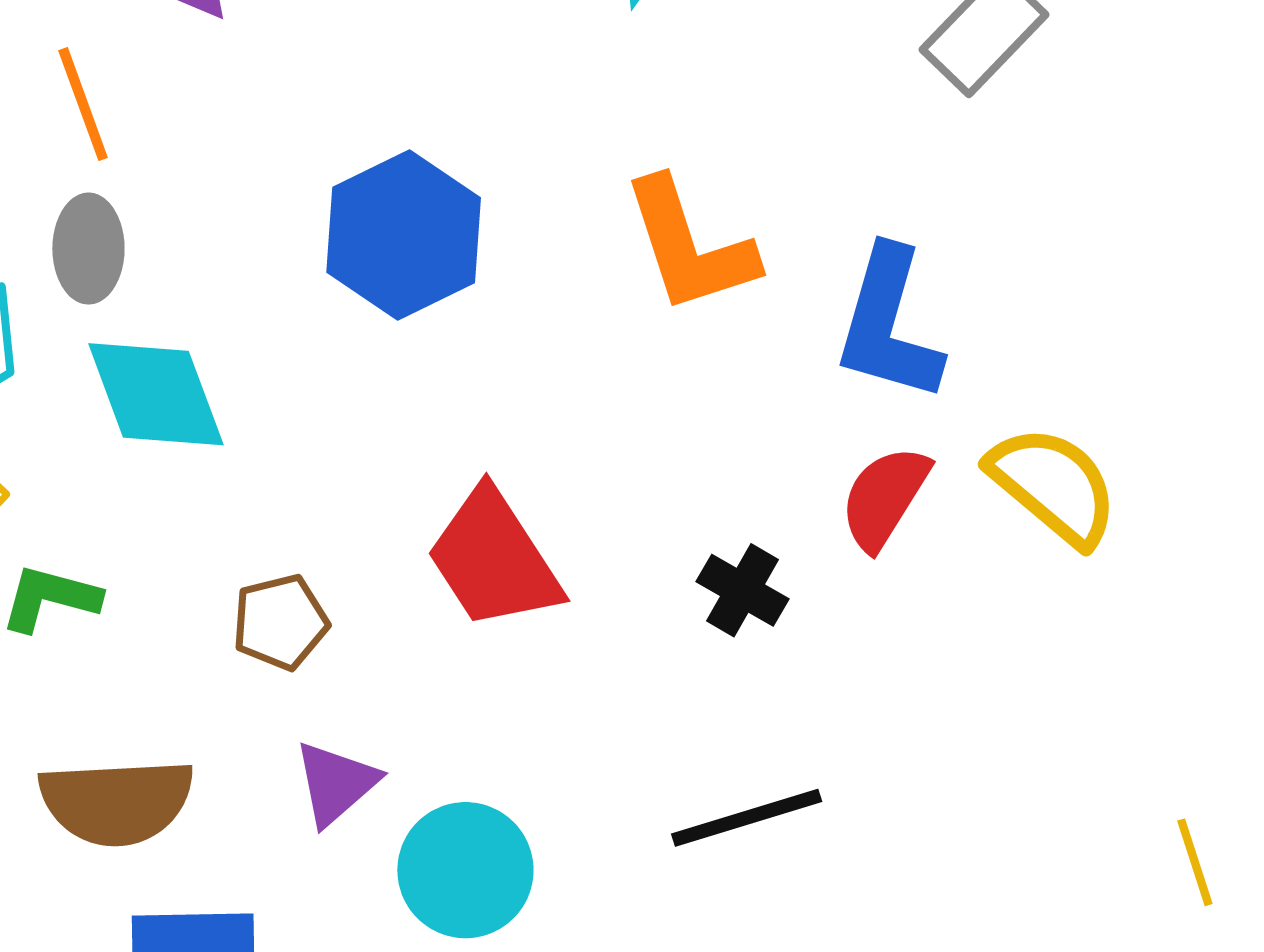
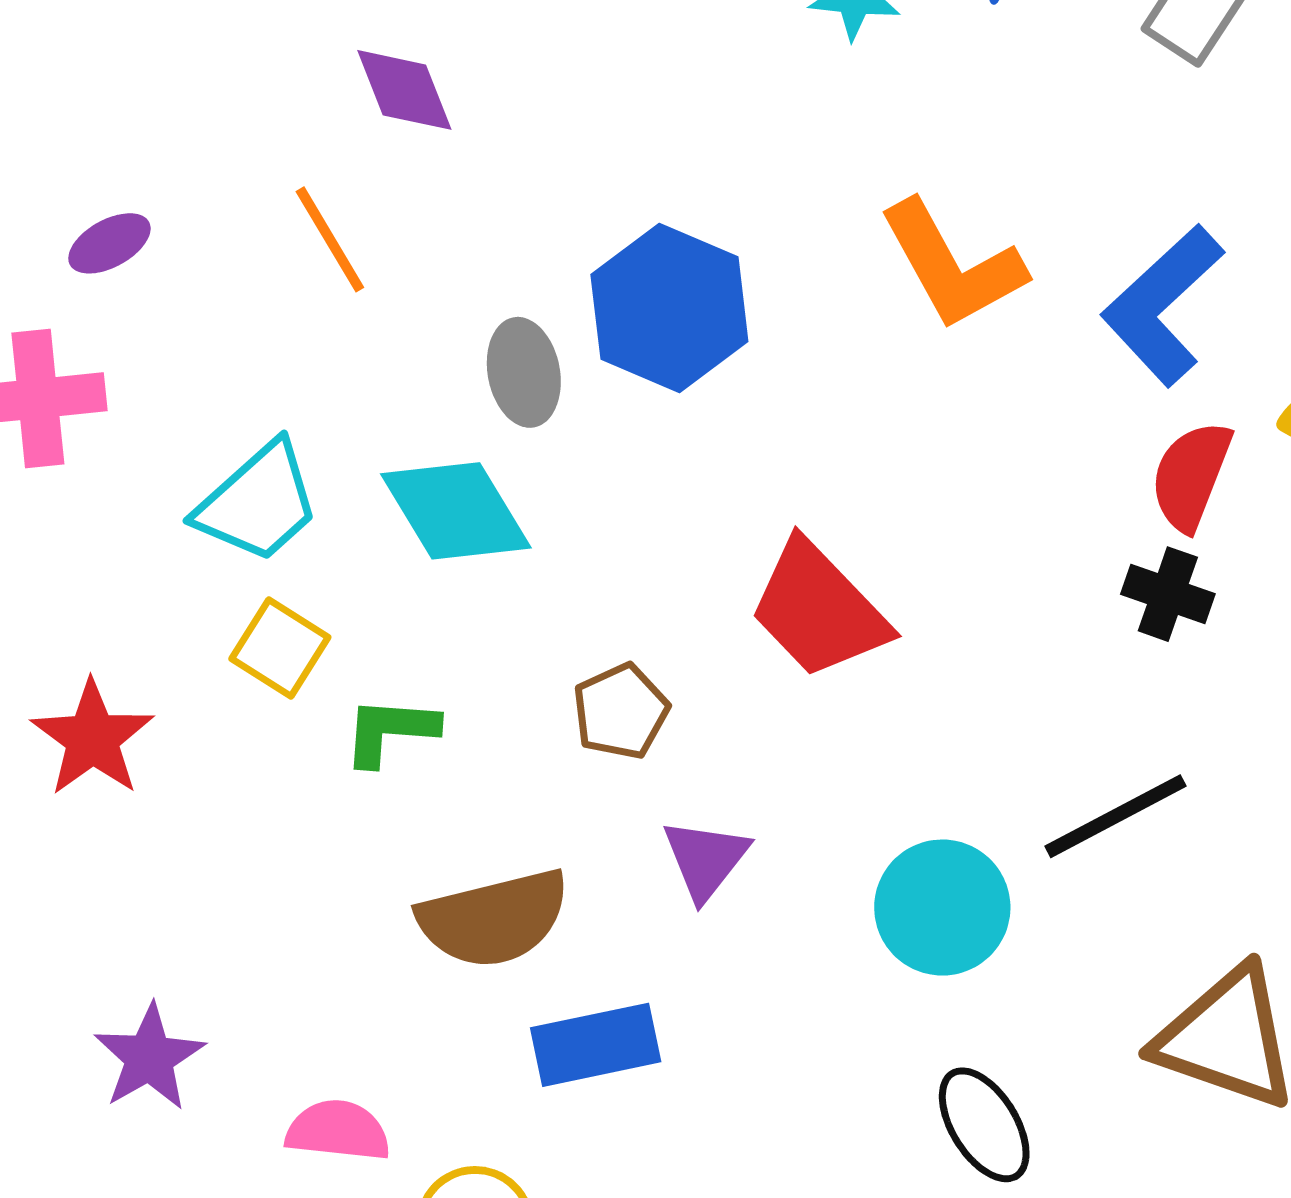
gray ellipse: (88, 249) -> (524, 372), moved
blue L-shape: (889, 325) -> (1163, 305), turned 42
black cross: (743, 590) -> (1168, 594), moved
cyan circle: (465, 870) -> (942, 908), moved

